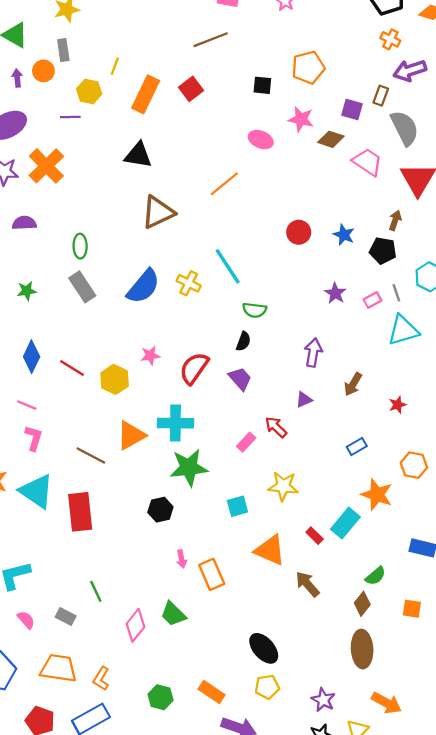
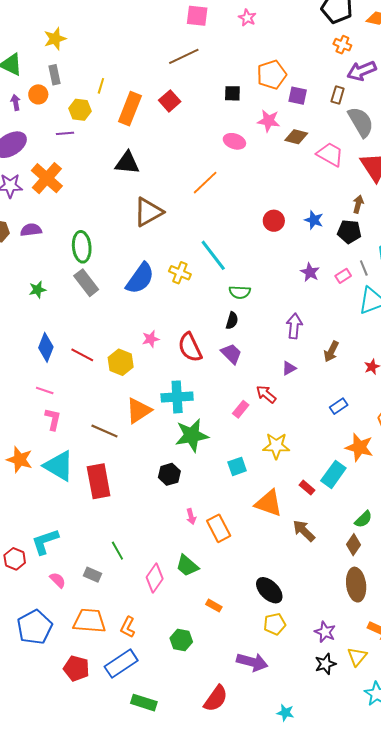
purple square: (352, 109) -> (298, 96), moved
green ellipse: (80, 246) -> (82, 247), size x1.4
red semicircle: (194, 368) -> (190, 347), turned -56
orange rectangle: (212, 692) -> (214, 606), moved, size x0.7

